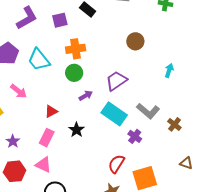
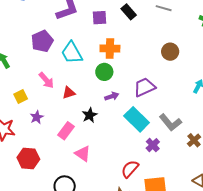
red triangle: (51, 111) -> (69, 93), moved
black star: (77, 130) -> (90, 115), moved
purple star: (13, 141) -> (37, 117), moved
pink triangle: (43, 165) -> (83, 154), moved

